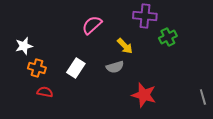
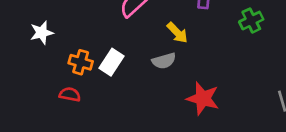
green cross: (168, 37) -> (251, 21), moved
orange cross: (37, 68) -> (81, 62), moved

